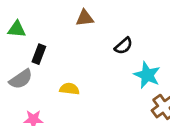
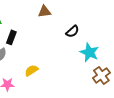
yellow semicircle: (69, 89) -> (31, 70), moved, turned -40

